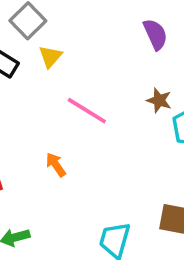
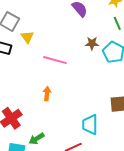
orange arrow: (56, 165) -> (47, 94), turned 56

